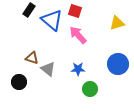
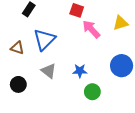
blue triangle: (52, 20) -> (44, 40), moved, turned 35
pink arrow: (78, 35) -> (91, 29), moved
brown triangle: (32, 58) -> (17, 48), moved

